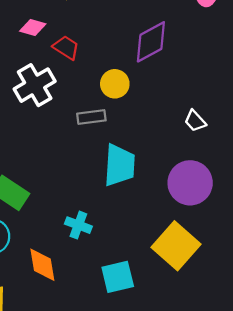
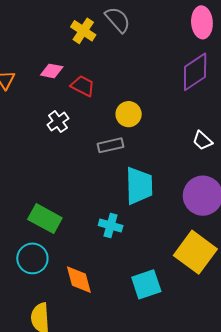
purple diamond: (151, 42) -> (195, 72), moved
white cross: (35, 85) -> (58, 122), size x0.6
cyan cross: (78, 225) -> (111, 226), moved

